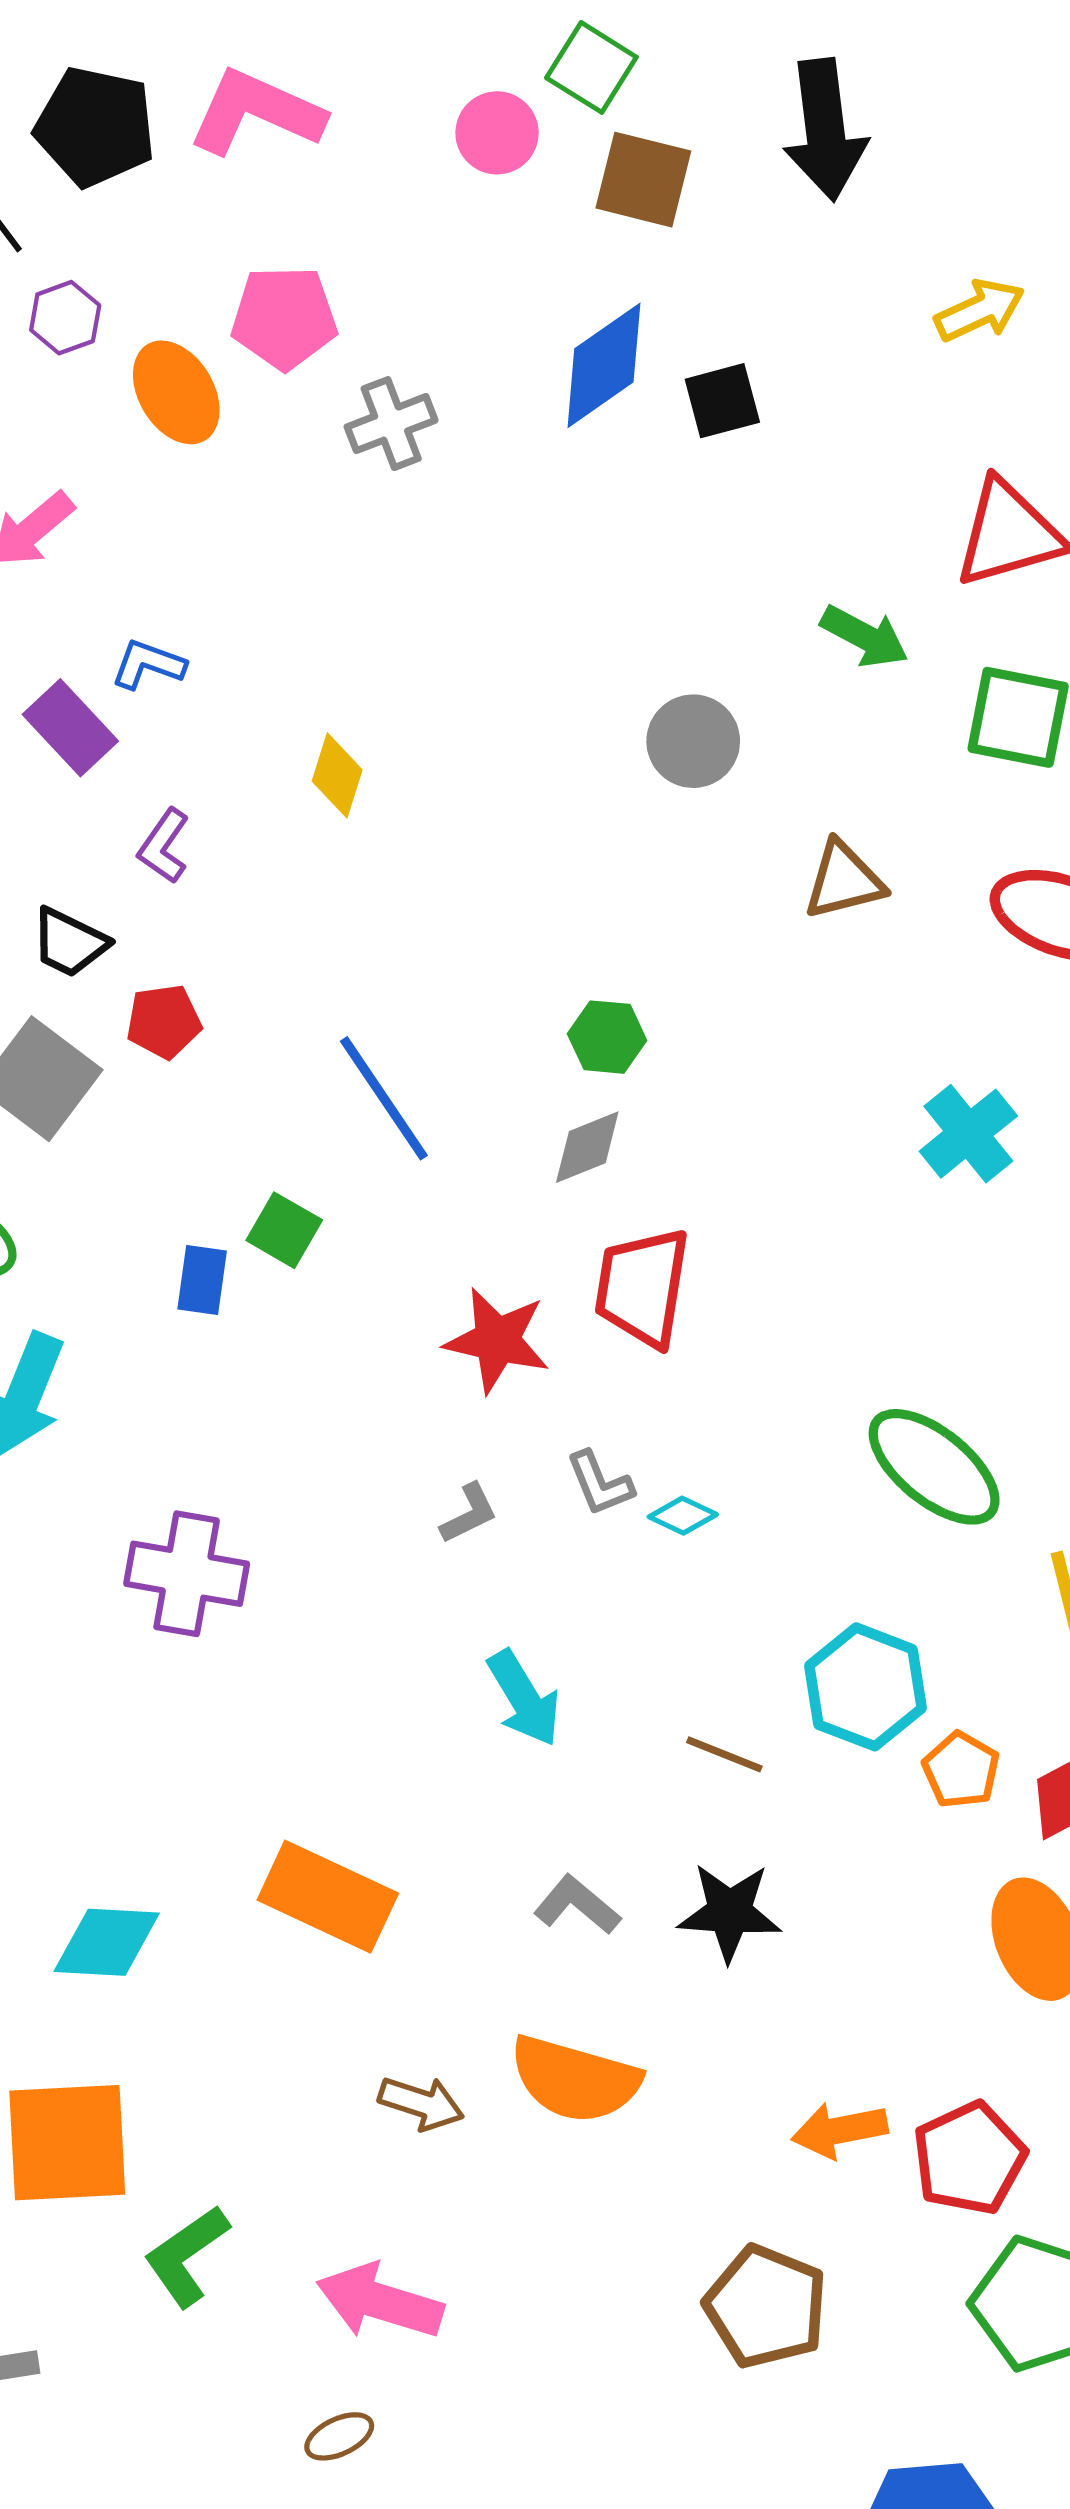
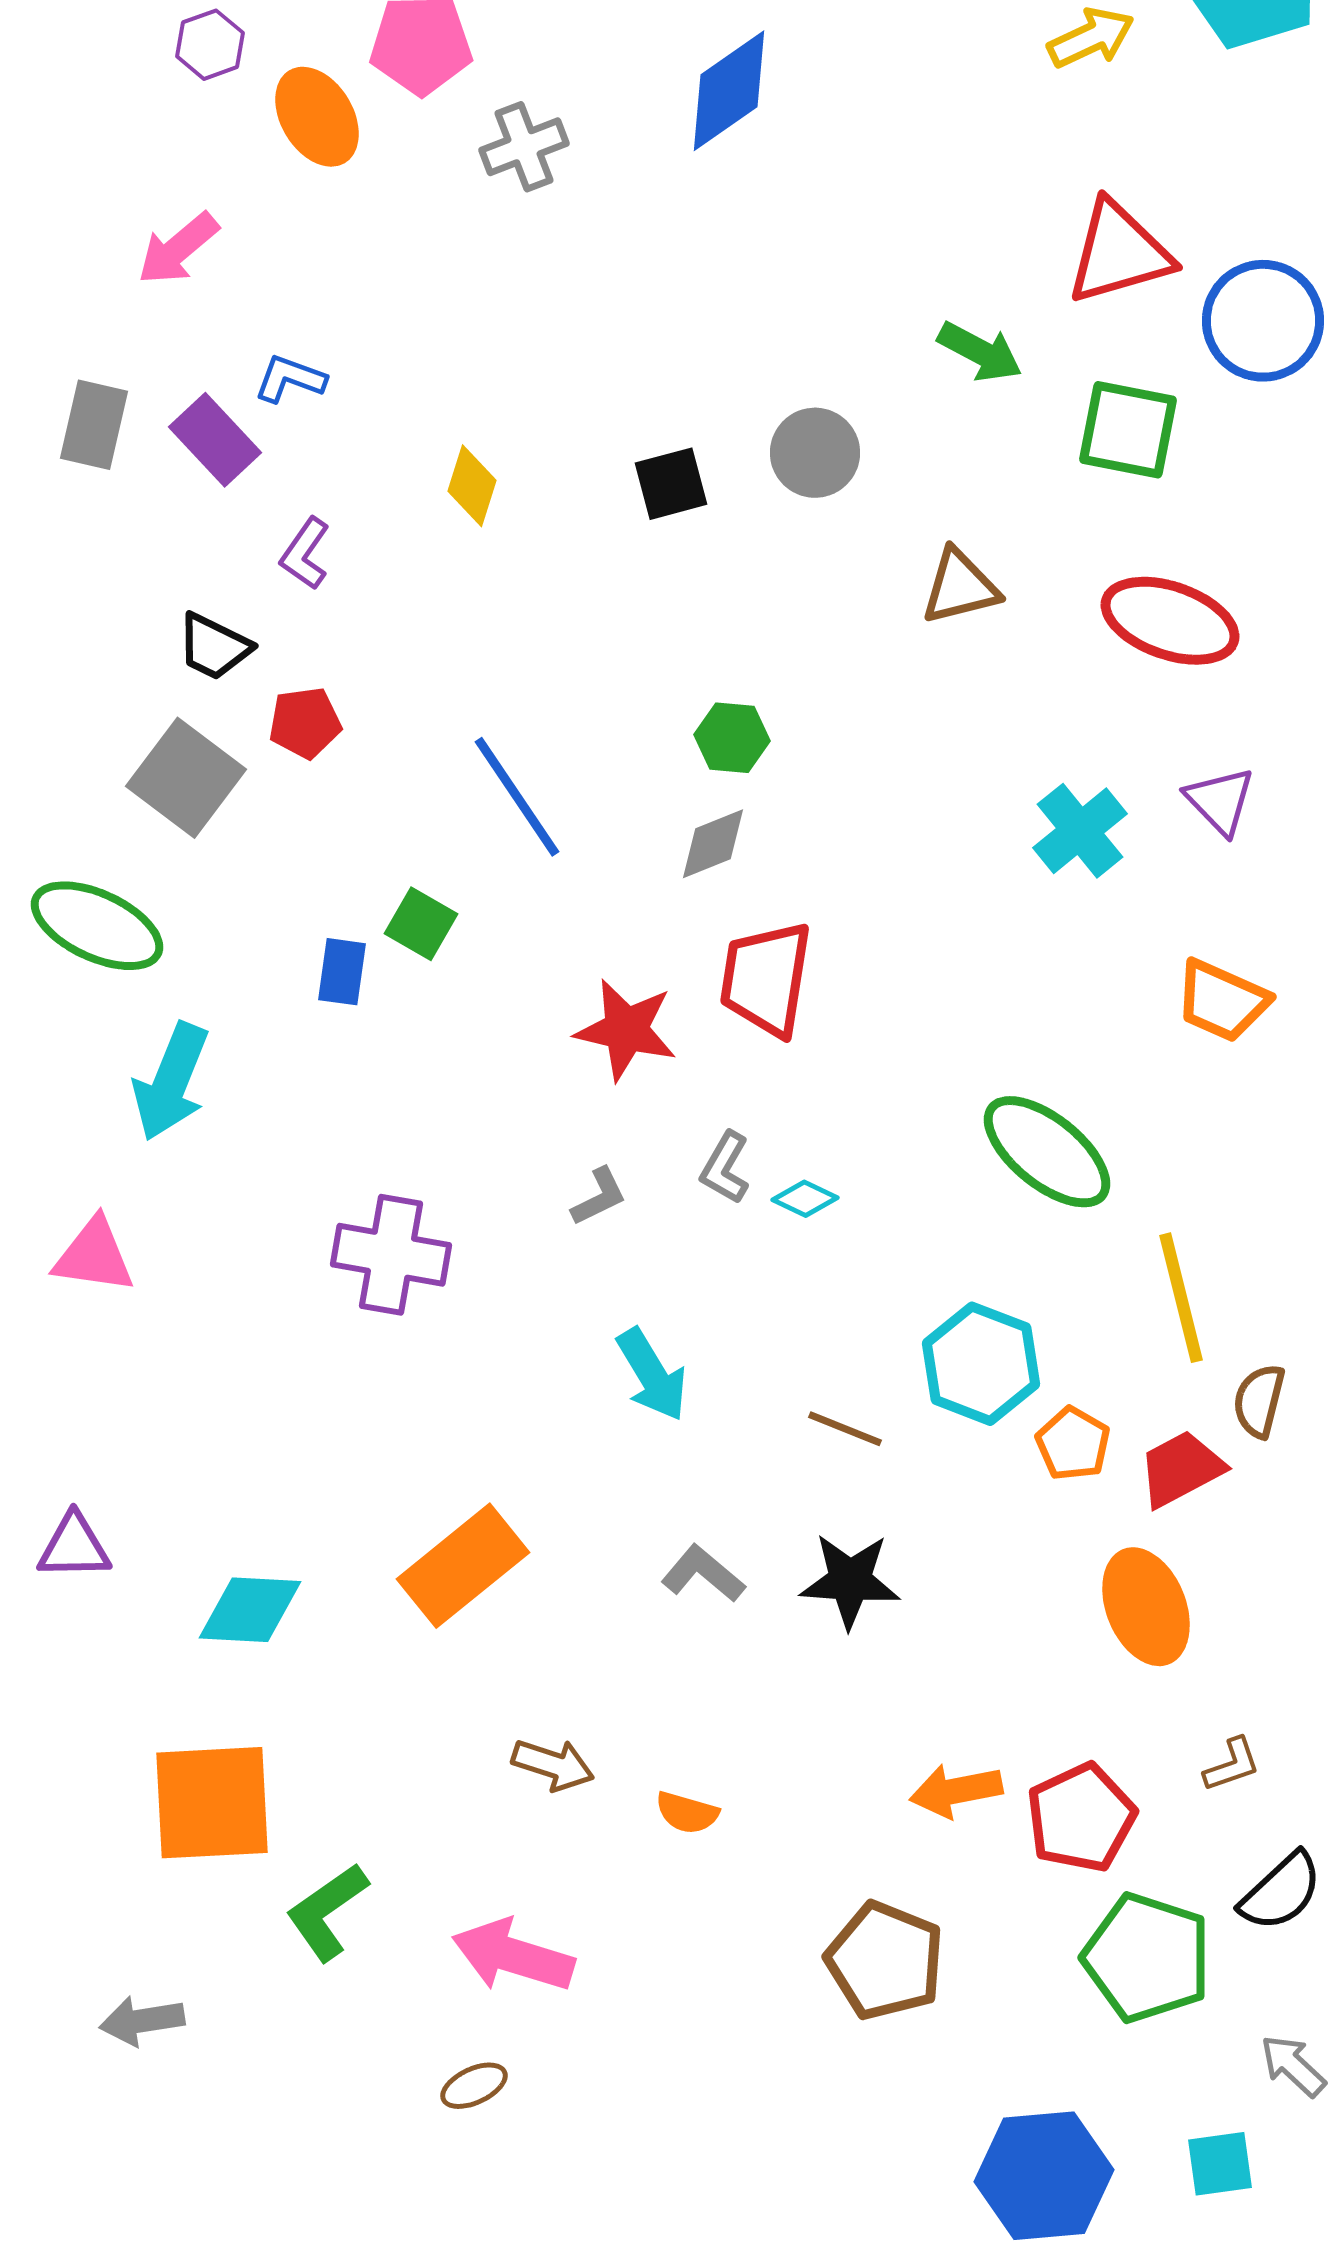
black square: (722, 401) -> (671, 484), moved
gray L-shape: (600, 1483) -> (725, 1168), turned 52
purple cross: (187, 1574) -> (391, 1255), moved
orange rectangle: (328, 1897) -> (463, 1566), turned -64
orange semicircle: (575, 2079) -> (687, 1813), moved, size x0.5

